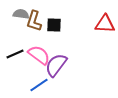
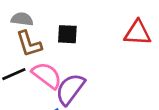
brown L-shape: (34, 21) -> (29, 44), moved, turned -35

